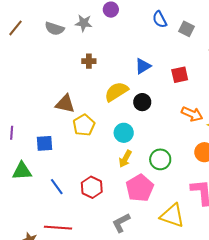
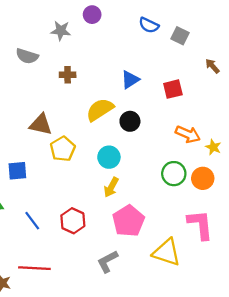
blue semicircle: (160, 19) -> (149, 25), turned -36
gray semicircle: (55, 29) -> (27, 56), moved
green circle: (160, 159) -> (174, 174), moved

